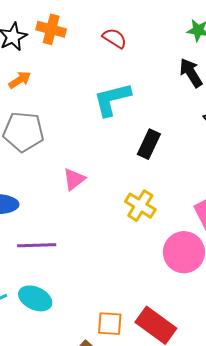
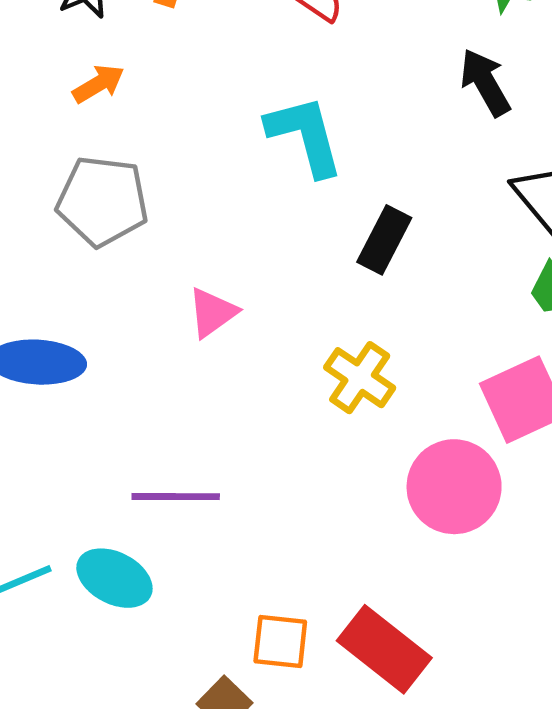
cyan L-shape: (112, 99) -> (305, 136), turned 87
purple line: (37, 245) -> (176, 497), moved

